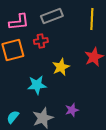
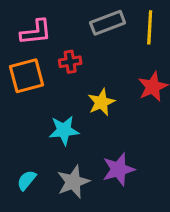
gray rectangle: (52, 16) -> (108, 23), moved
purple star: (72, 110) -> (118, 169), size x1.5

